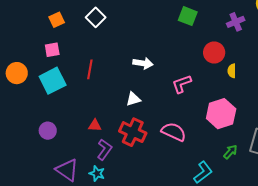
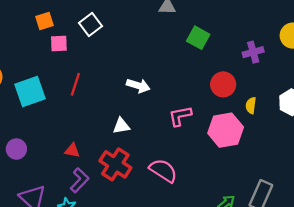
pink square: (52, 50) -> (59, 44), moved
yellow semicircle: (232, 71) -> (251, 105), moved
pink hexagon: (221, 114) -> (226, 130), moved

